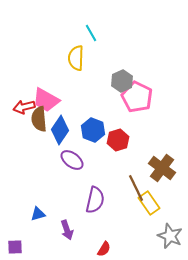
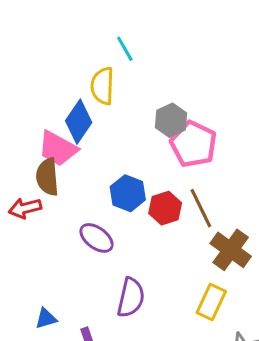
red arrow: (24, 107) -> (25, 208), moved
blue diamond: (60, 130) -> (79, 122), moved
brown line: (136, 188) -> (201, 208), moved
yellow rectangle: (149, 203) -> (211, 302), turned 60

